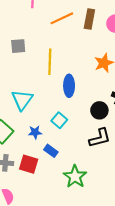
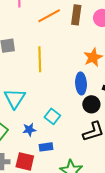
blue ellipse: (69, 86) -> (81, 83), moved
blue rectangle: (51, 151) -> (46, 147), turned -40

